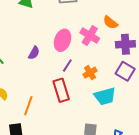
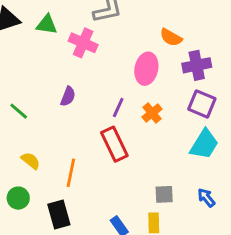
pink cross: (90, 36) -> (83, 43), moved
pink ellipse: (63, 40) -> (146, 69), moved
cyan trapezoid: (105, 96) -> (204, 144), moved, turned -35

